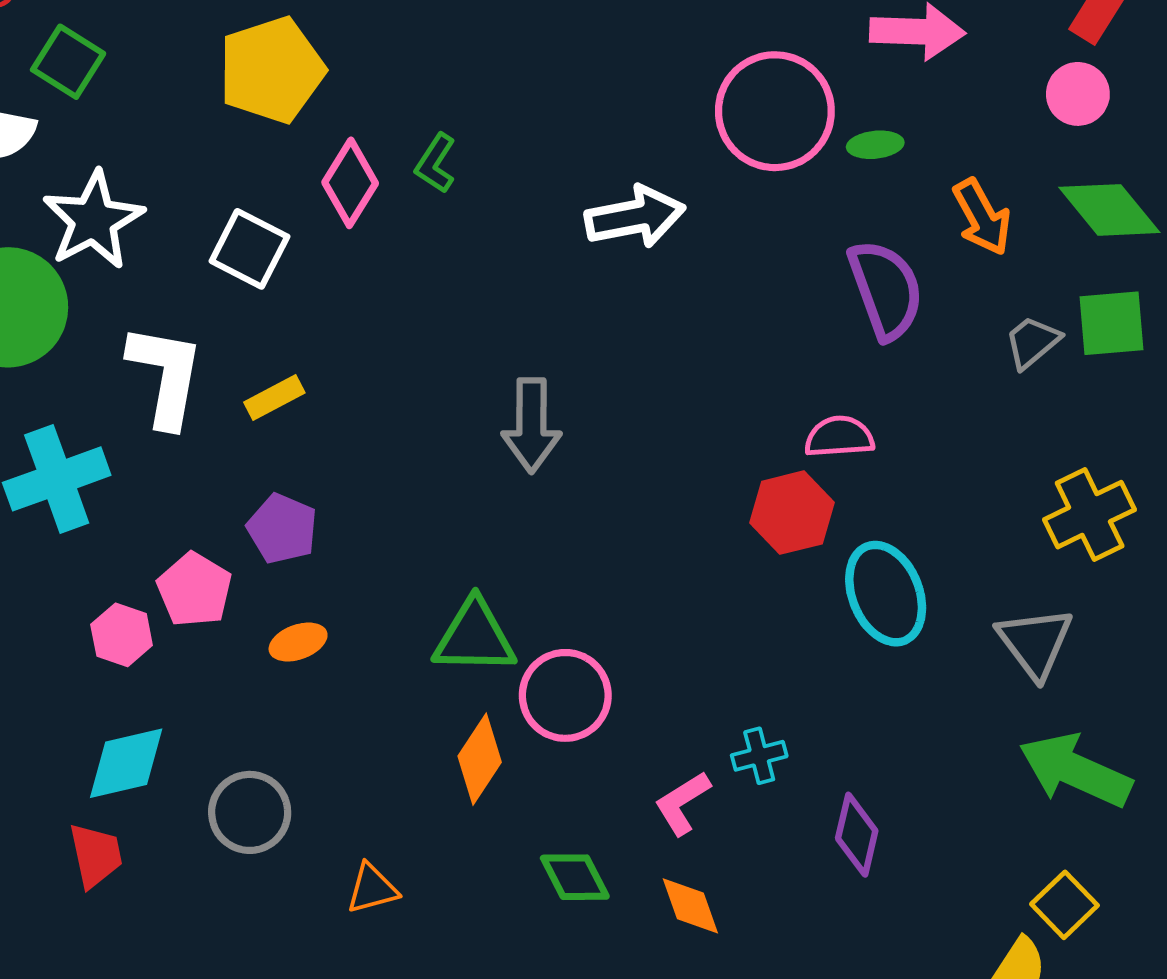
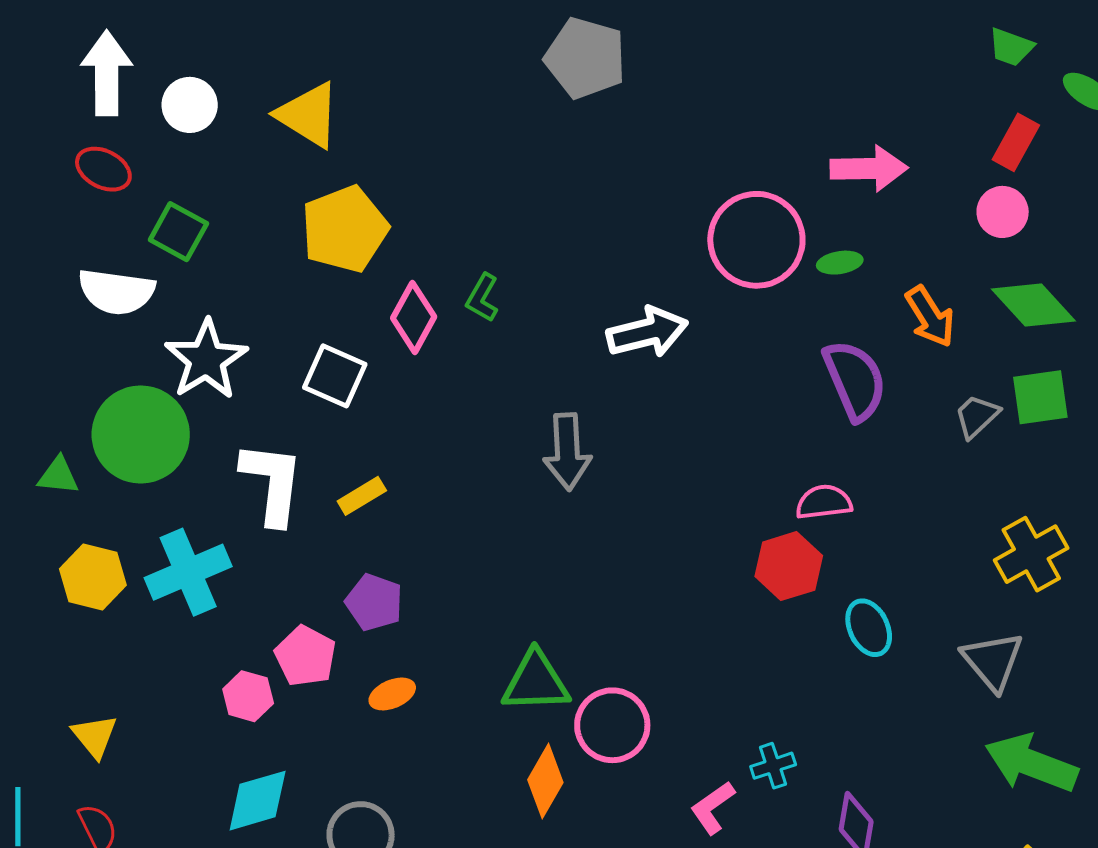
gray arrow: (532, 425) -> (567, 452), moved
cyan ellipse: (886, 594) -> (869, 628), size x0.7

